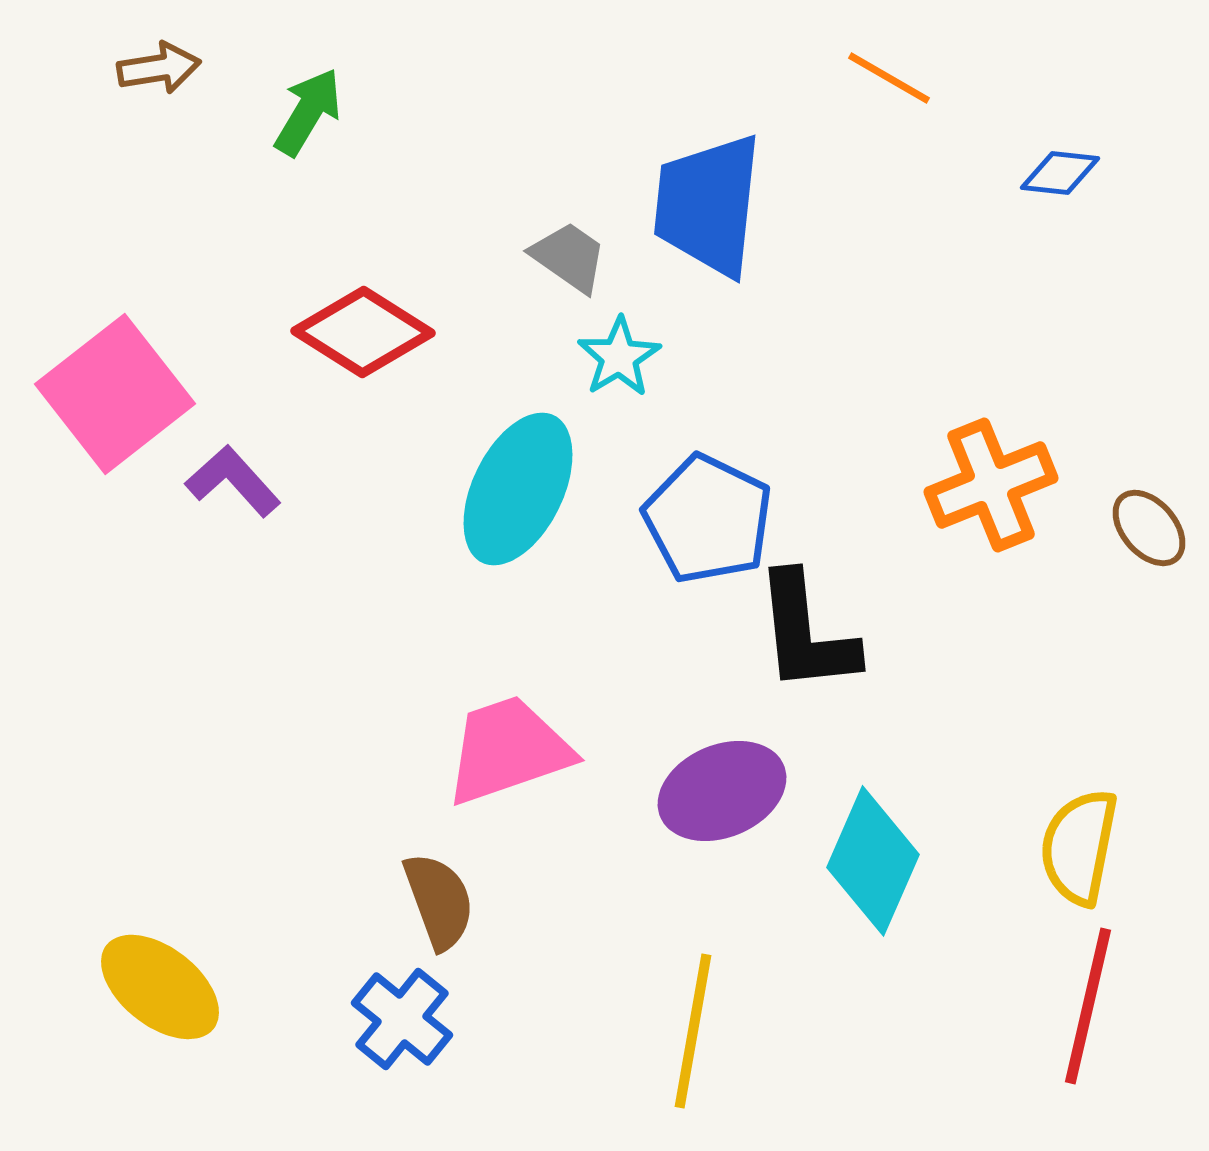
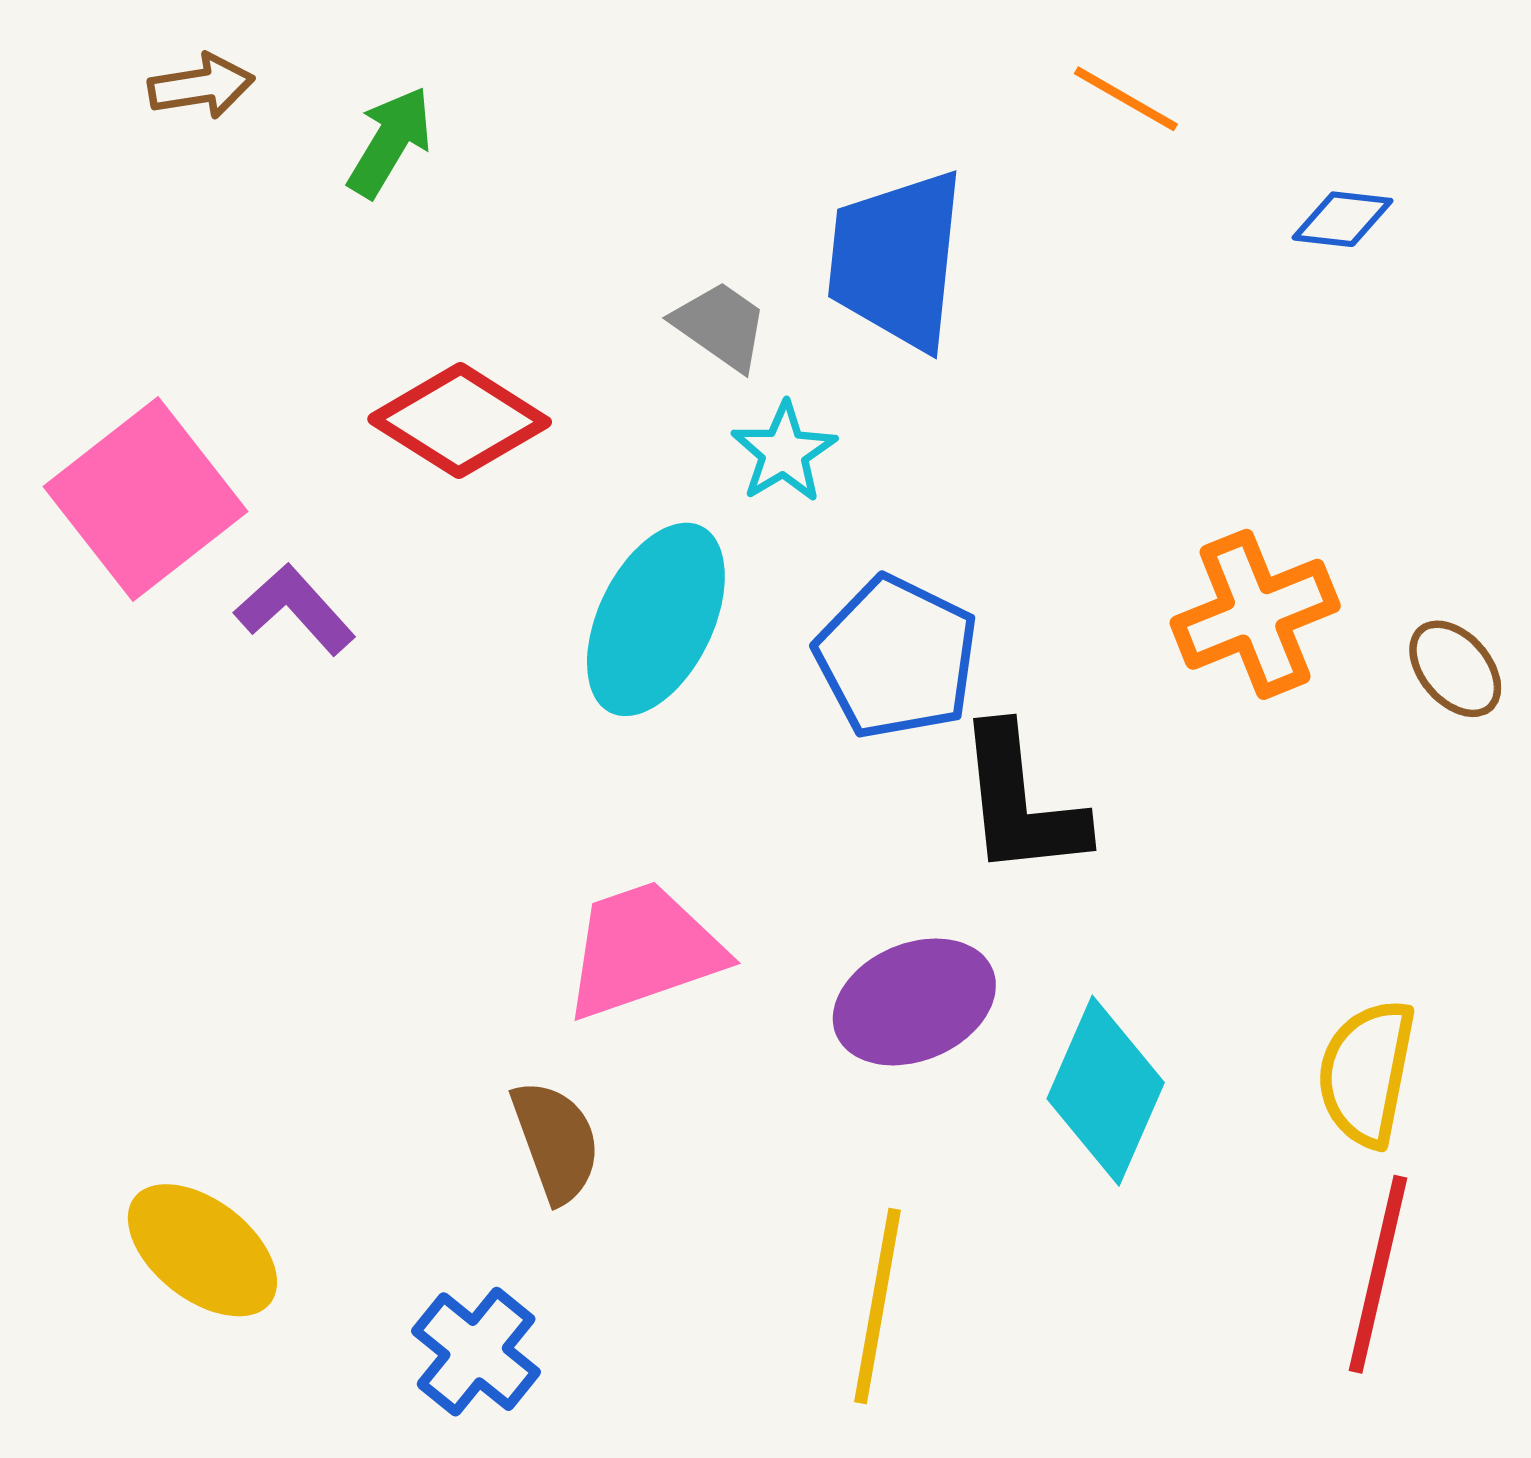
blue cross: (402, 1019) -> (476, 1352), moved

